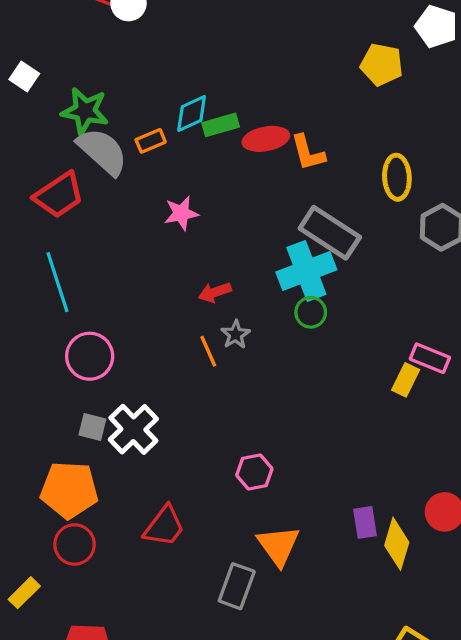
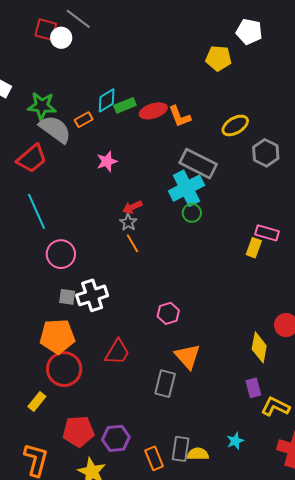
yellow ellipse: (397, 177) -> (235, 125), turned 68
gray star: (236, 335) -> (128, 222), moved
white cross: (133, 429) -> (92, 295), turned 32
purple rectangle: (365, 522) -> (253, 388), moved
red circle: (75, 544) -> (64, 369), size x1.4

